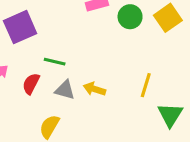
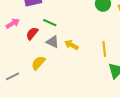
yellow line: (146, 85) -> (104, 49), turned -35

